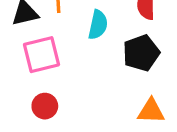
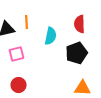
pink square: (42, 55) -> (16, 54), size x0.7

